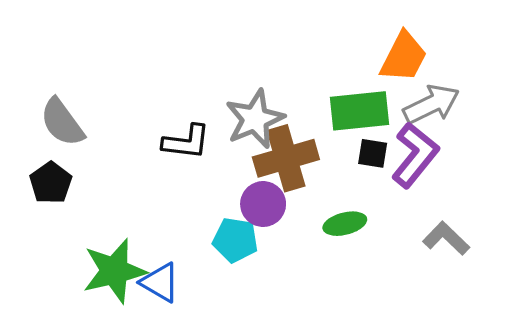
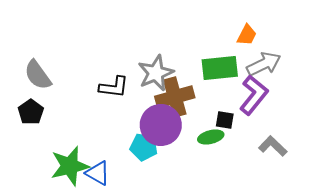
orange trapezoid: (404, 57) -> (247, 35), size x0.7
black square: (373, 153) -> (225, 120), moved
purple circle: (263, 204) -> (161, 125), size x1.5

